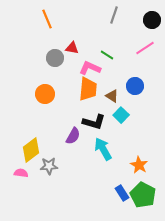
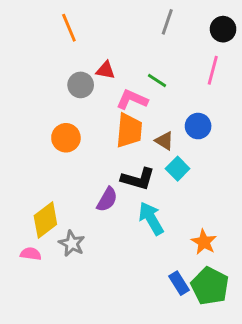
pink line: (145, 48) -> (213, 70), turned -42
gray star: (49, 166) -> (72, 243), turned 30

